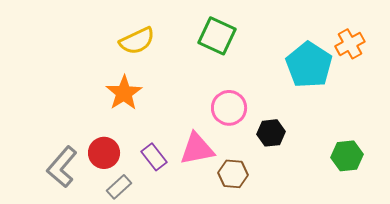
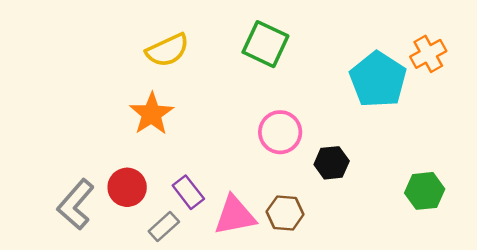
pink triangle: (197, 149) -> (235, 215), moved
gray rectangle: (119, 187) -> (164, 226), moved

